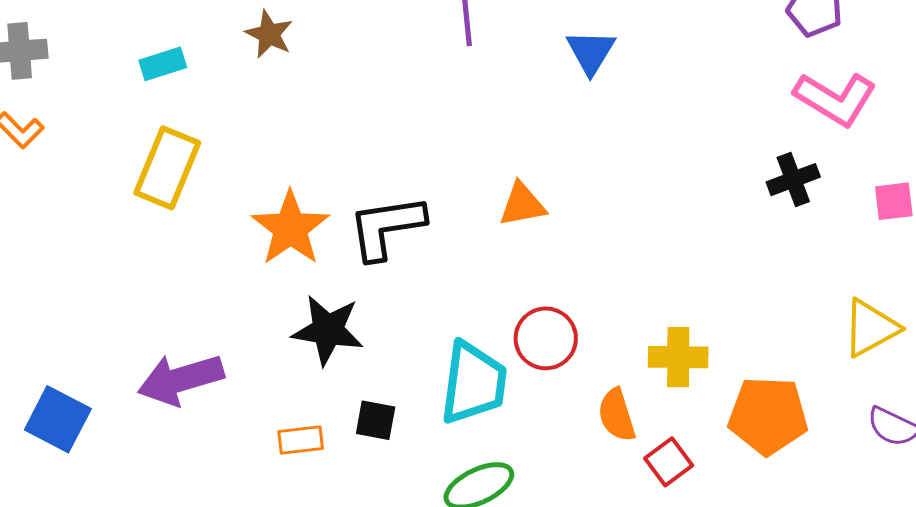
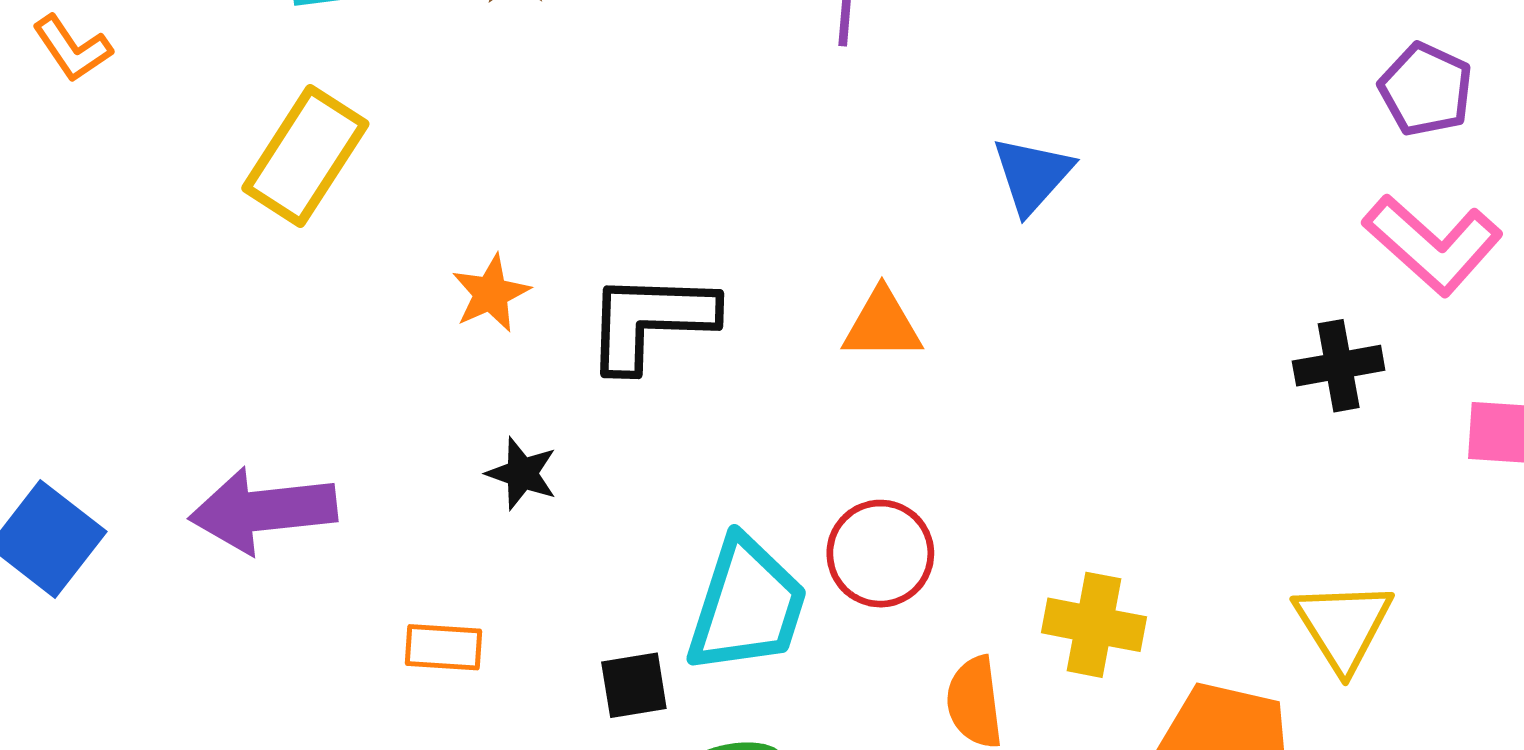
blue triangle: (591, 52) -> (1032, 175), moved
orange star: (290, 228) -> (491, 293), size x0.6
yellow triangle: (871, 328) -> (1343, 626), moved, turned -44
black star: (328, 330) -> (522, 473), size x0.6
black square: (376, 420) -> (634, 685), moved, turned -30

